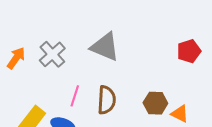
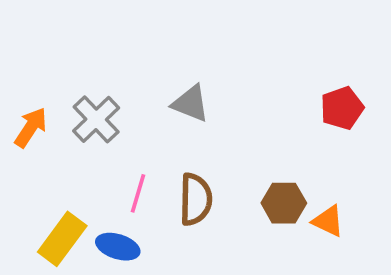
gray triangle: (105, 47) -> (191, 103), size x0.7

